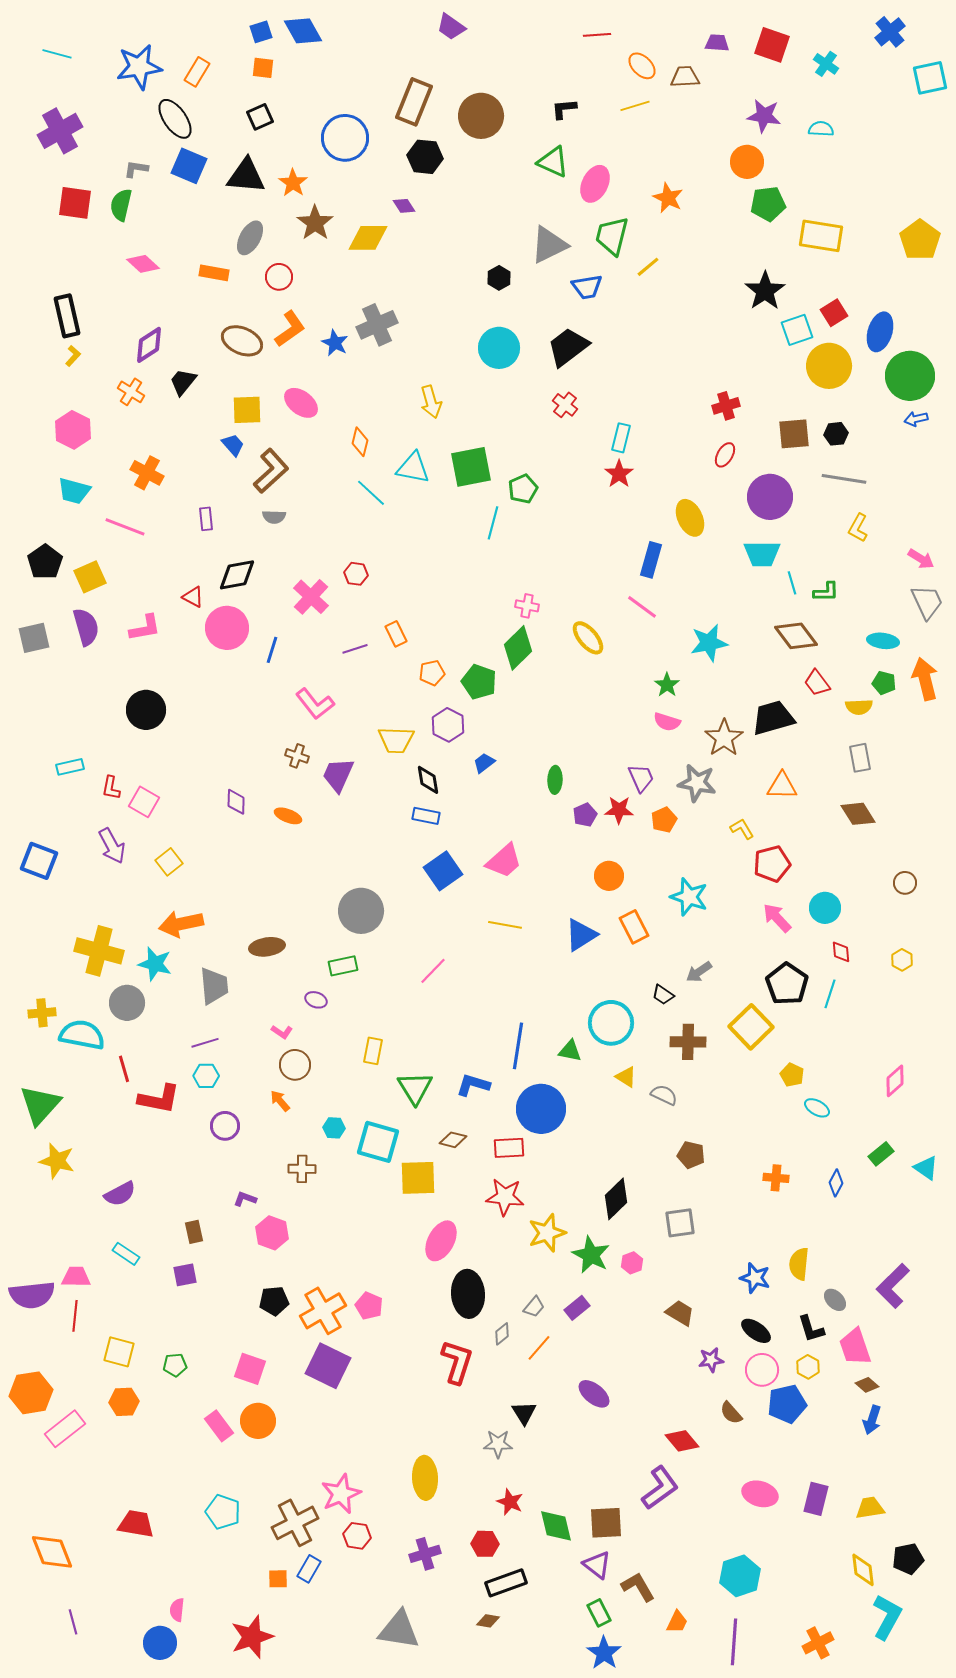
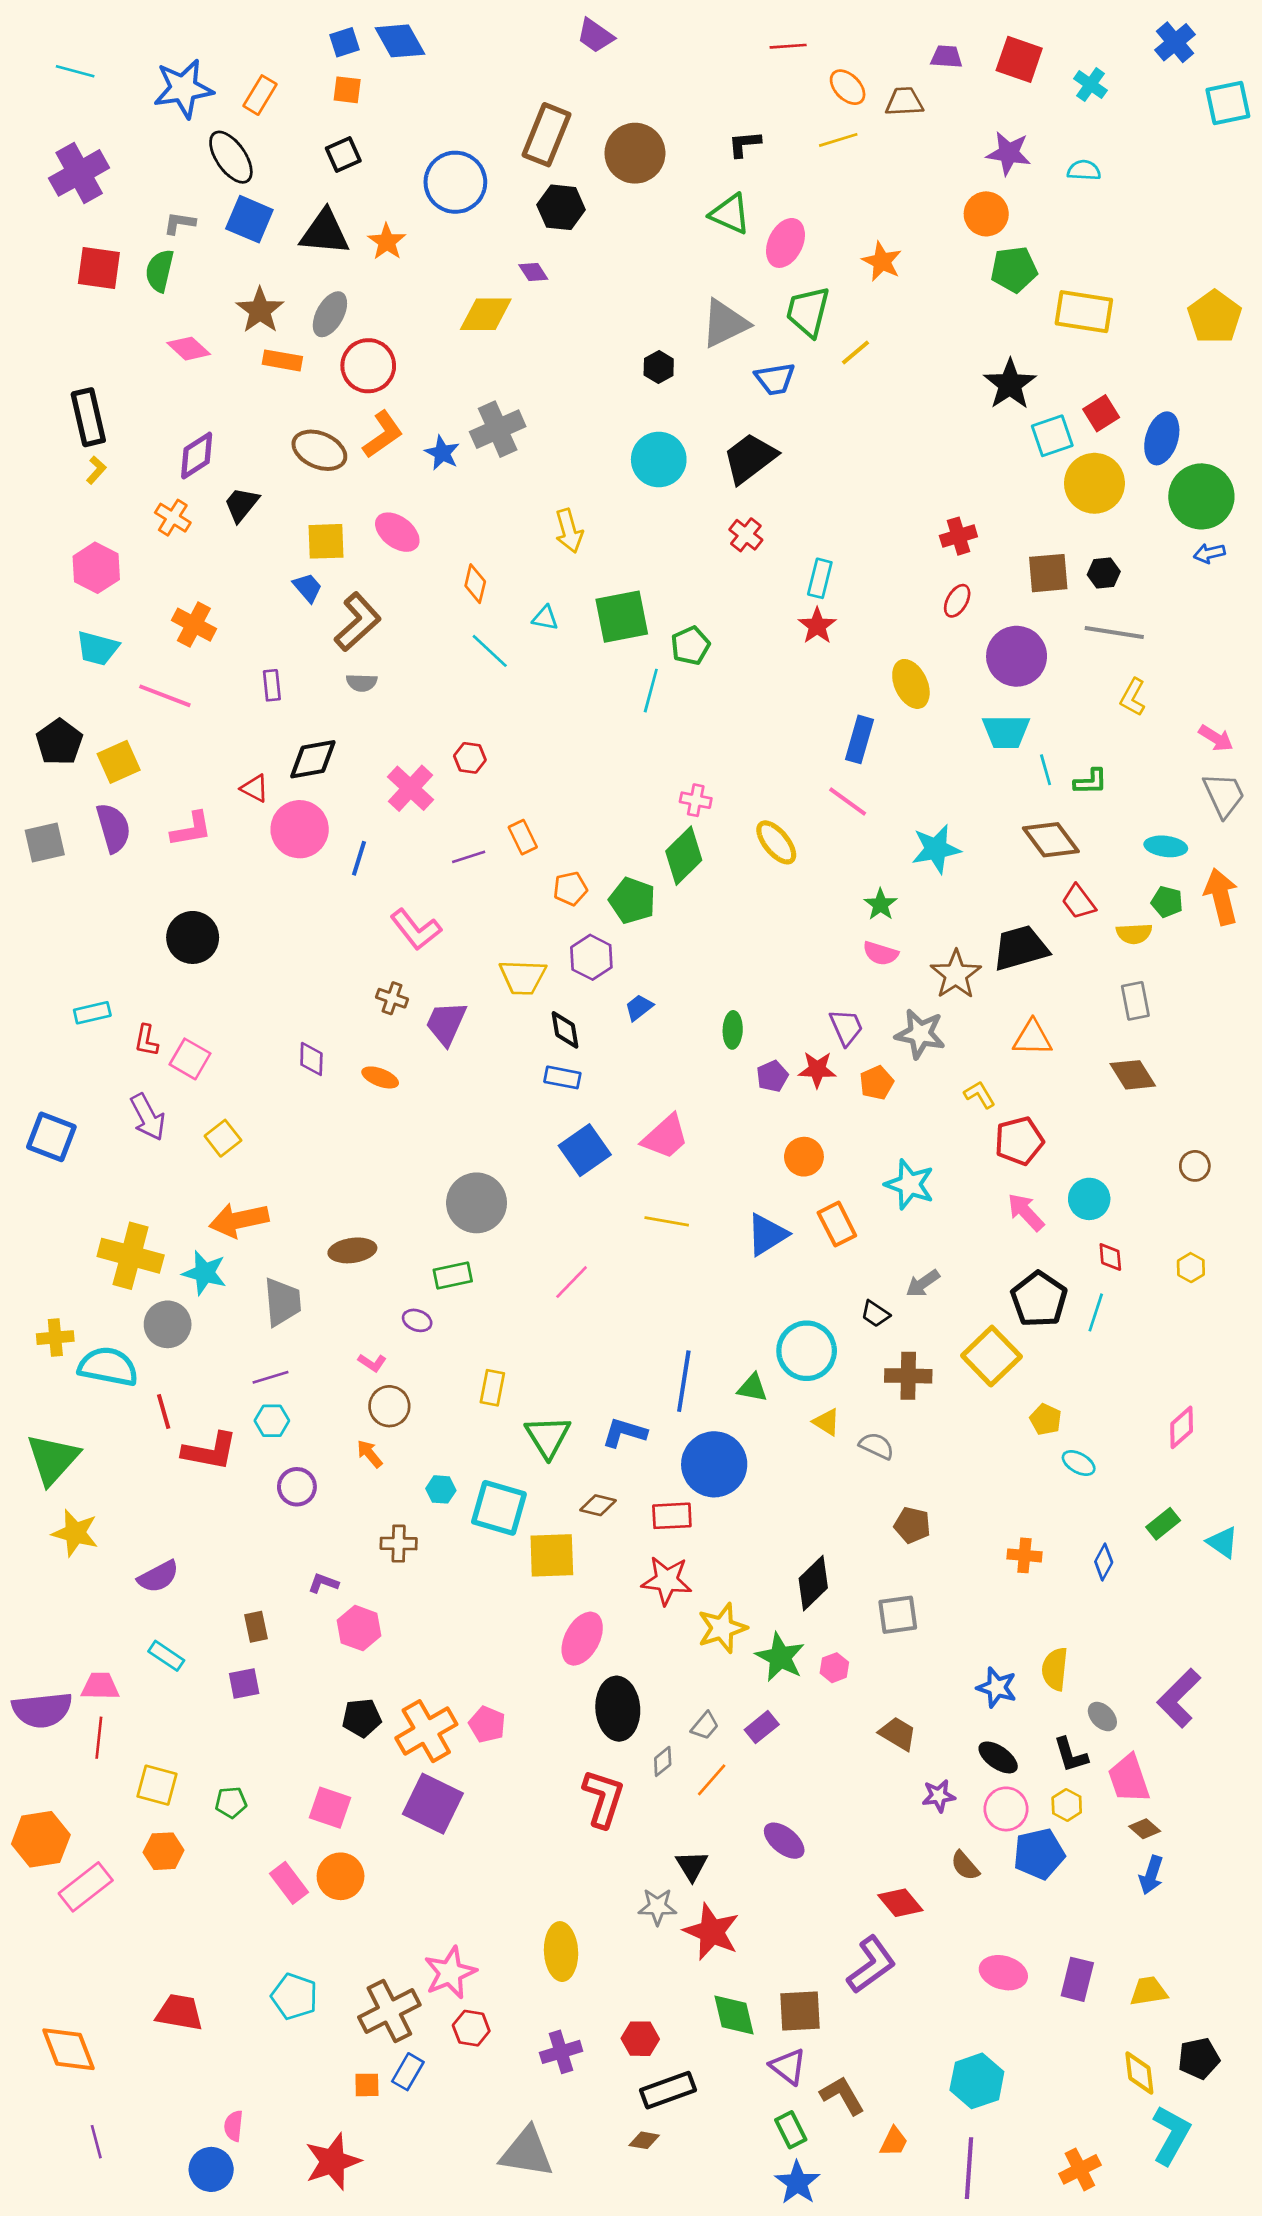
brown star: (315, 223) -> (260, 310), moved
red circle: (279, 277) -> (368, 366), size x1.5
cyan triangle: (413, 468) -> (545, 618), size x0.6
red star: (510, 1502) -> (712, 1932), moved, size x1.6

